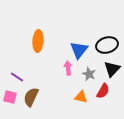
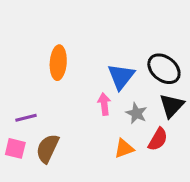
black ellipse: (107, 45) -> (164, 69), turned 55
purple line: (17, 77) -> (26, 118), turned -48
orange triangle: (81, 97) -> (124, 148), turned -32

